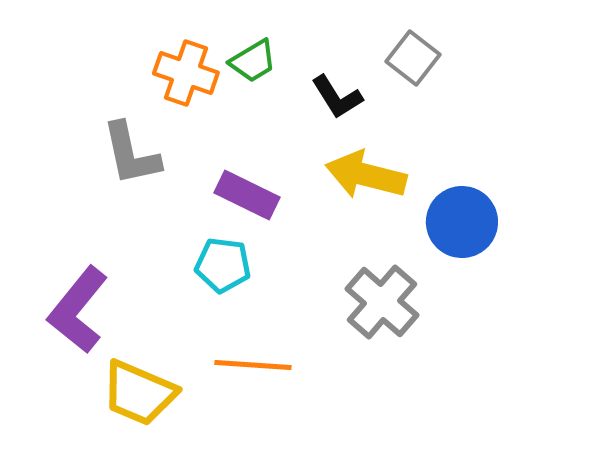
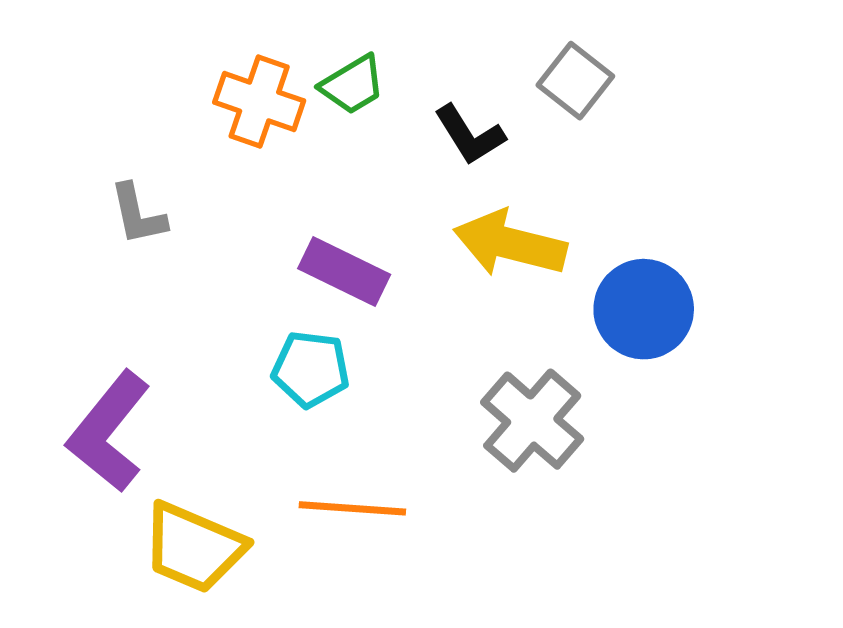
gray L-shape: (131, 154) -> (138, 214), moved, size x0.7

